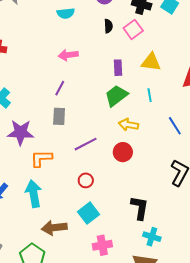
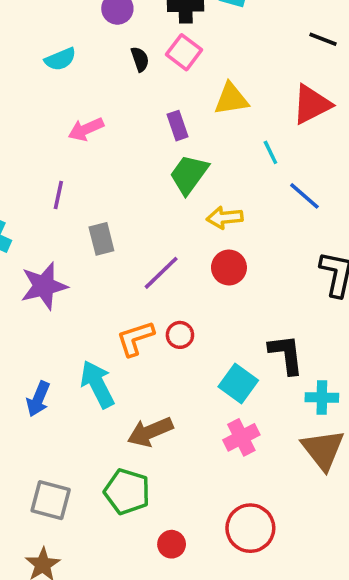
purple line: (60, 88) -> (58, 195), moved
cyan line: (150, 95) -> (270, 152), moved
orange L-shape: (41, 158) -> (135, 338), moved
cyan square: (88, 213) -> (238, 384), moved

